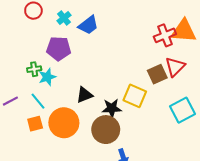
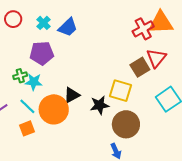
cyan star: (47, 77) -> (34, 82), turned 30
orange circle: (64, 123) -> (54, 109), moved
brown circle: (106, 130) -> (126, 124), moved

